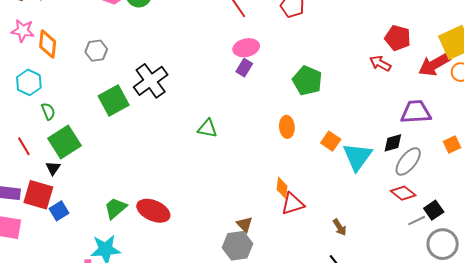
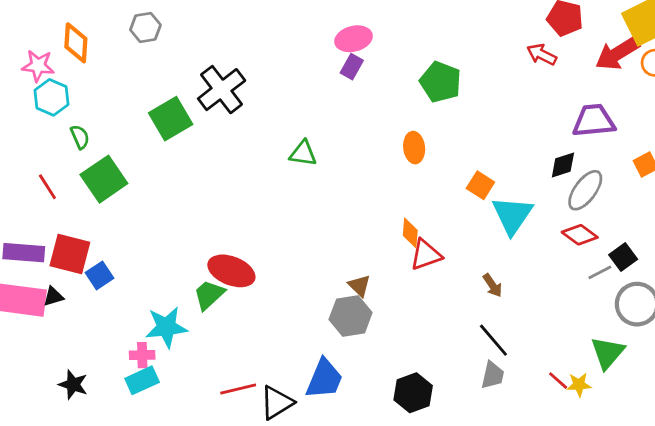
pink star: (23, 31) -> (38, 66), moved
gray hexagon: (96, 51) -> (145, 27), moved
orange square: (331, 141) -> (480, 185), moved
cyan triangle: (357, 157) -> (512, 215), moved
black triangle: (53, 168) -> (53, 296), moved, turned 42
green trapezoid: (115, 208) -> (209, 295), moved

